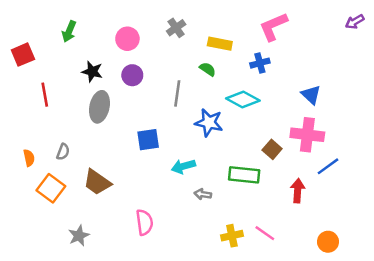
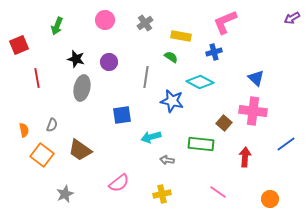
pink circle: (127, 39) -> (105, 20), moved
blue line: (328, 166) -> (286, 144), moved
pink semicircle: (144, 222) -> (119, 183), turned 60
yellow cross: (232, 236) -> (162, 194), moved

